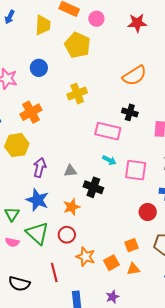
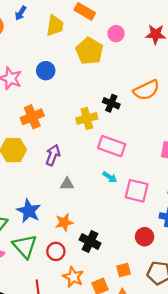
pink circle: (96, 19) -> (116, 34), moved
yellow cross: (77, 94) -> (87, 118), moved
black cross: (130, 112) -> (111, 103), moved
purple arrow: (40, 167) -> (53, 155), moved
black cross: (93, 187) -> (90, 241), moved

